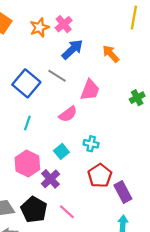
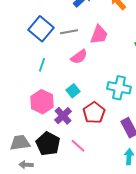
gray line: (57, 76) -> (69, 32), moved, turned -42
cyan cross: (91, 144) -> (119, 88), moved, size x1.6
red pentagon: (100, 176) -> (94, 113), moved

